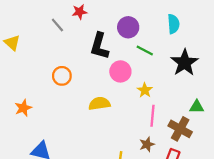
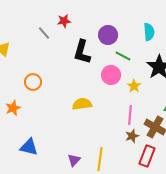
pink circle: (120, 71) -> (111, 75), moved
orange circle: (62, 76) -> (33, 82), moved
yellow star: (145, 90) -> (134, 86), moved
brown star: (147, 144) -> (132, 136), moved

